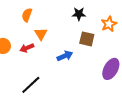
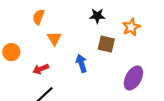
red arrow: (27, 48) -> (41, 69), moved
blue arrow: (65, 56) -> (81, 63), turned -84

